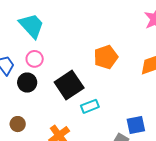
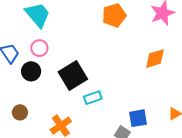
orange pentagon: (106, 57) -> (114, 15), moved

